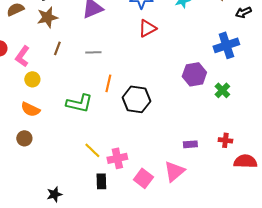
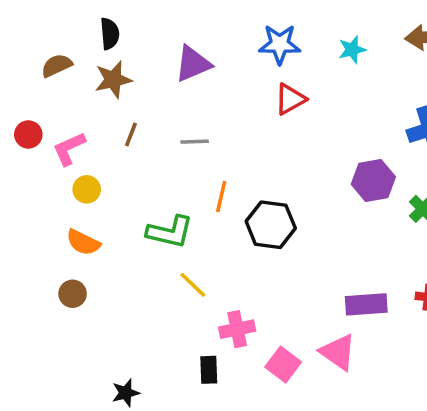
pink L-shape: (22, 56) -> (69, 149), turned 30
purple rectangle: (190, 144) -> (366, 304), size x1.6
yellow line: (92, 150) -> (193, 285), moved
pink triangle: (174, 171) -> (338, 352), turned -45

